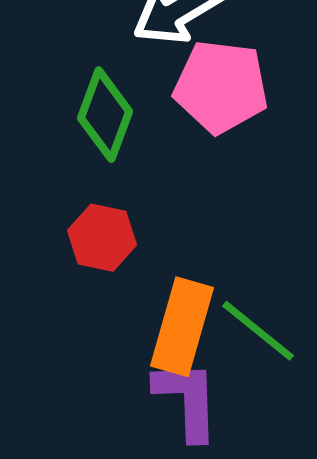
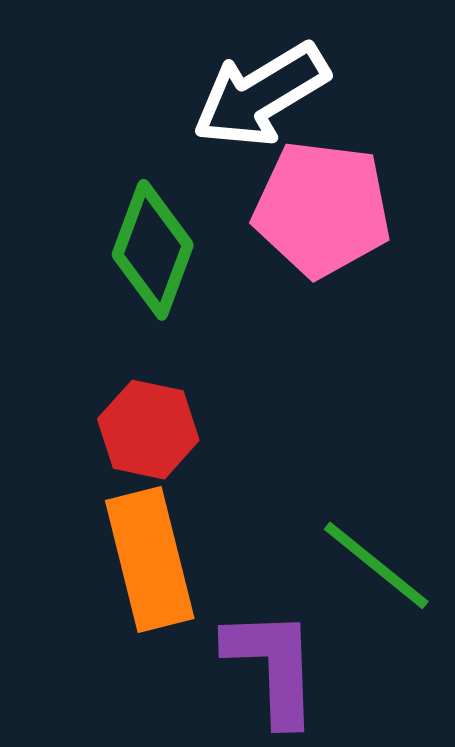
orange rectangle: (182, 327) -> (150, 560), moved, turned -30

